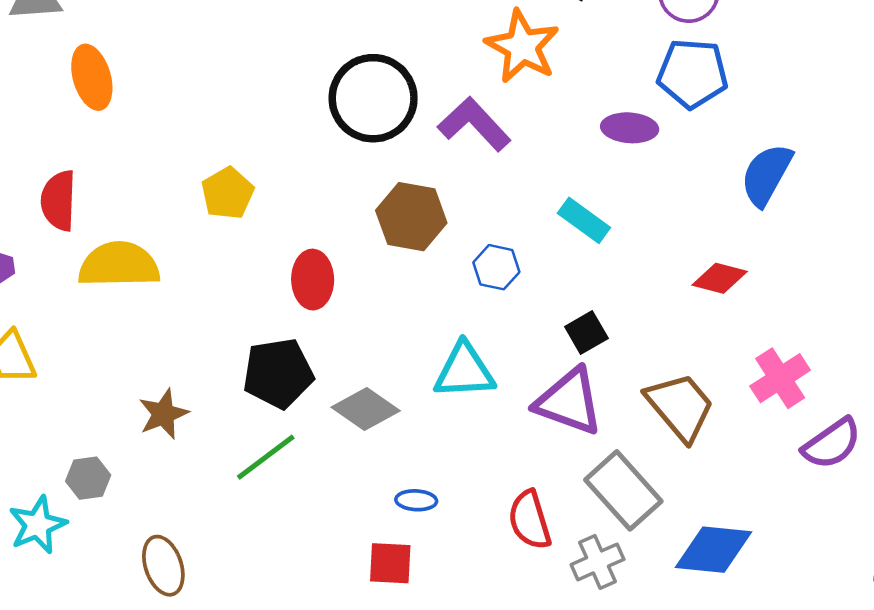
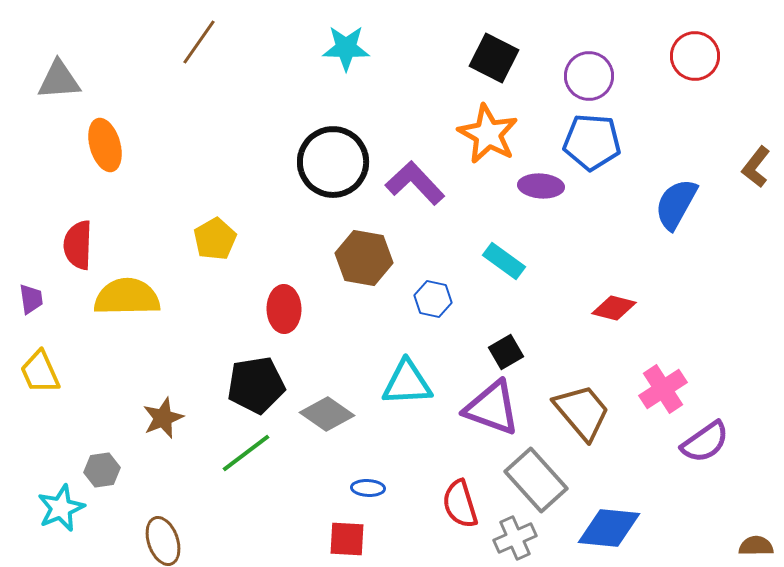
orange star: (522, 46) -> (488, 134), moved
blue semicircle: (766, 175) -> (676, 204), moved

